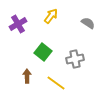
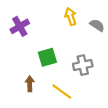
yellow arrow: (51, 16) -> (71, 16), moved, turned -56
green square: (43, 52) -> (47, 57), turned 36

